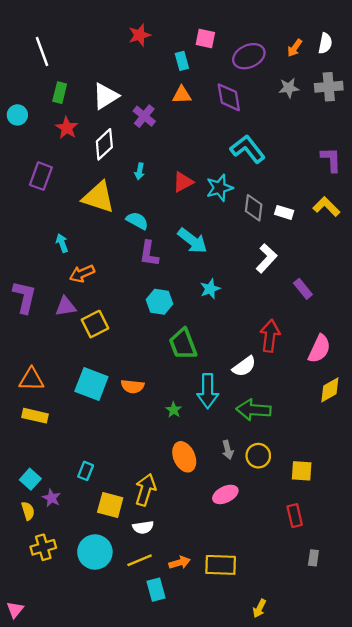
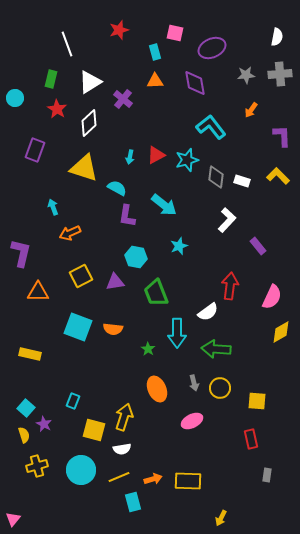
orange arrow: (295, 48) -> (251, 110), moved
white line: (42, 51) -> (67, 44), moved
cyan arrow: (140, 171) -> (130, 157), moved
purple triangle: (66, 306) -> (115, 282), moved
orange triangle: (31, 379) -> (38, 292), moved

